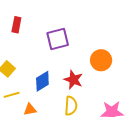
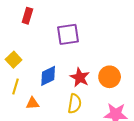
orange circle: (101, 60) -> (110, 77), moved
yellow line: (12, 95) -> (15, 86), turned -63

